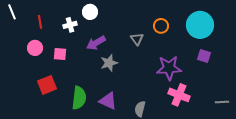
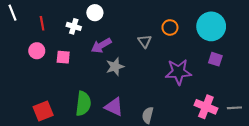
white cross: (70, 25) -> (74, 26), turned 32
red square: (47, 85) -> (43, 111), moved
pink cross: (179, 95) -> (206, 107), moved

